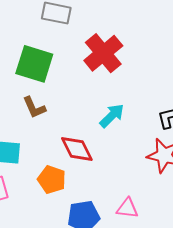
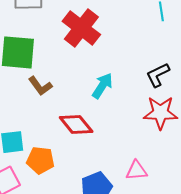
brown L-shape: (34, 107) -> (40, 86), moved
orange pentagon: (52, 180) -> (40, 160), moved

